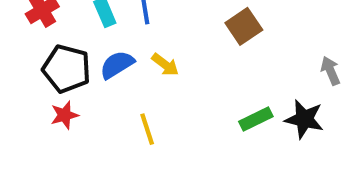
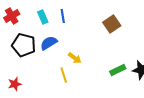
yellow arrow: (165, 65) -> (75, 58), moved
red star: (64, 115) -> (15, 84), moved

